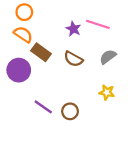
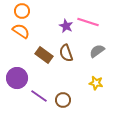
brown rectangle: (41, 52) -> (44, 55), moved
brown semicircle: (73, 59) -> (66, 53), turned 42
purple circle: (19, 70) -> (17, 78), moved

